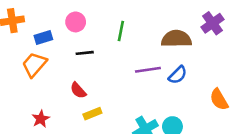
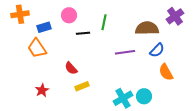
black line: (85, 53) -> (83, 33), moved
orange trapezoid: (34, 65) -> (37, 48), turned -75
blue semicircle: (178, 75) -> (157, 50), moved
orange semicircle: (219, 99) -> (166, 72), moved

